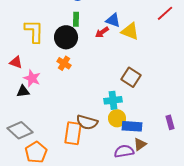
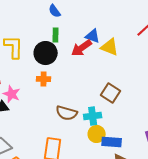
red arrow: (102, 32) -> (82, 48), size x1.5
orange cross: (64, 63) -> (44, 79), turned -32
brown semicircle: (87, 122) -> (67, 113), moved

